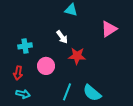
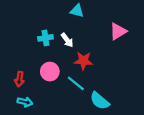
cyan cross: (25, 46) -> (45, 38), moved
cyan line: (67, 92) -> (76, 83), moved, turned -72

